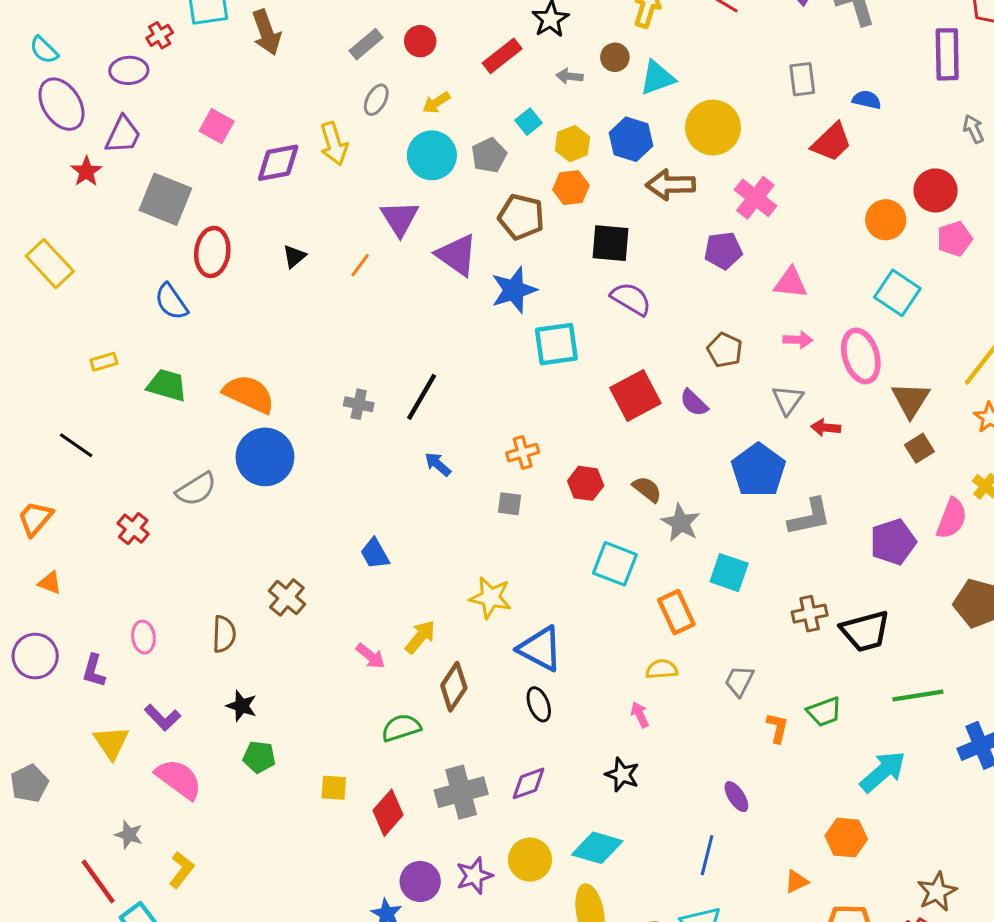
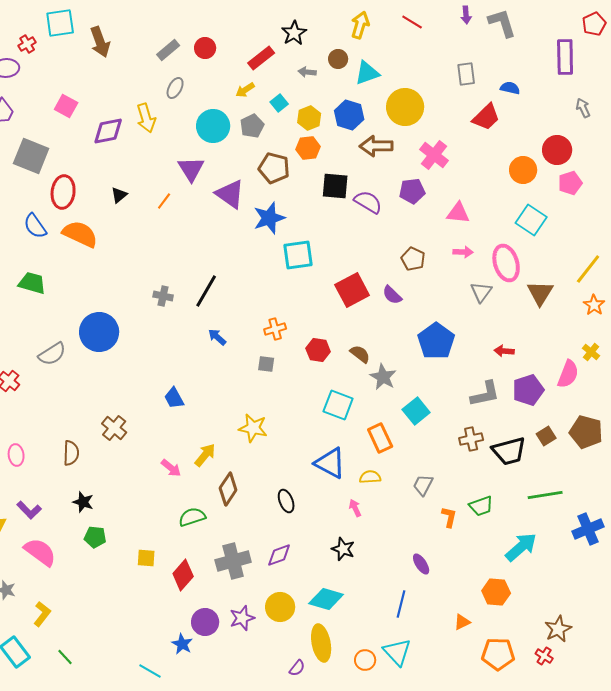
yellow arrow: (436, 103) -> (245, 90), moved
purple semicircle: (631, 299) -> (368, 202), moved
orange semicircle: (249, 394) -> (80, 234), moved
gray triangle: (788, 400) -> (481, 292), moved
red arrow: (826, 428) -> (504, 351), moved
brown square: (919, 448) -> (546, 436), moved
gray L-shape: (810, 517) -> (485, 394), moved
cyan square: (729, 573) -> (416, 411), turned 32
blue triangle: (540, 649) -> (330, 463), moved

